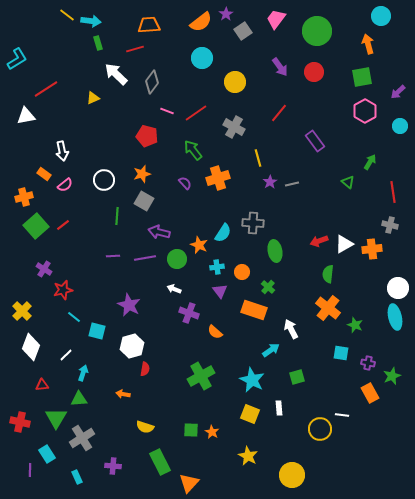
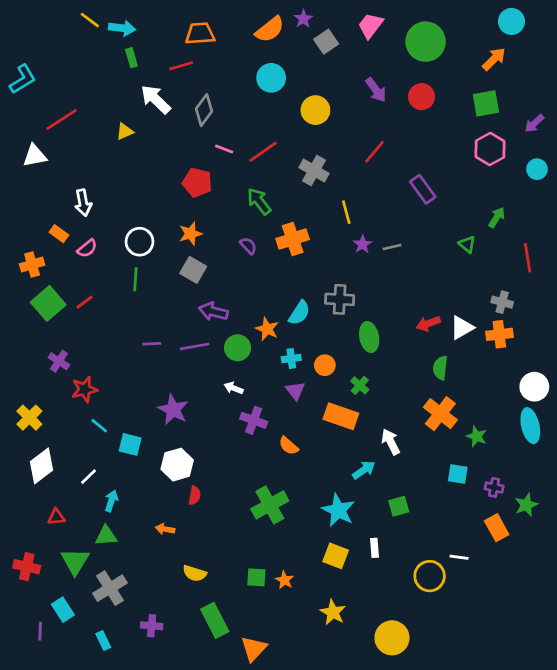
orange arrow: (368, 44) -> (494, 59), turned 60
green line: (117, 216) -> (135, 279), moved
gray cross: (390, 225) -> (502, 302), moved
white diamond: (31, 347) -> (41, 466), turned 32

